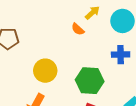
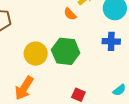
green hexagon: (90, 81) -> (66, 51), moved

